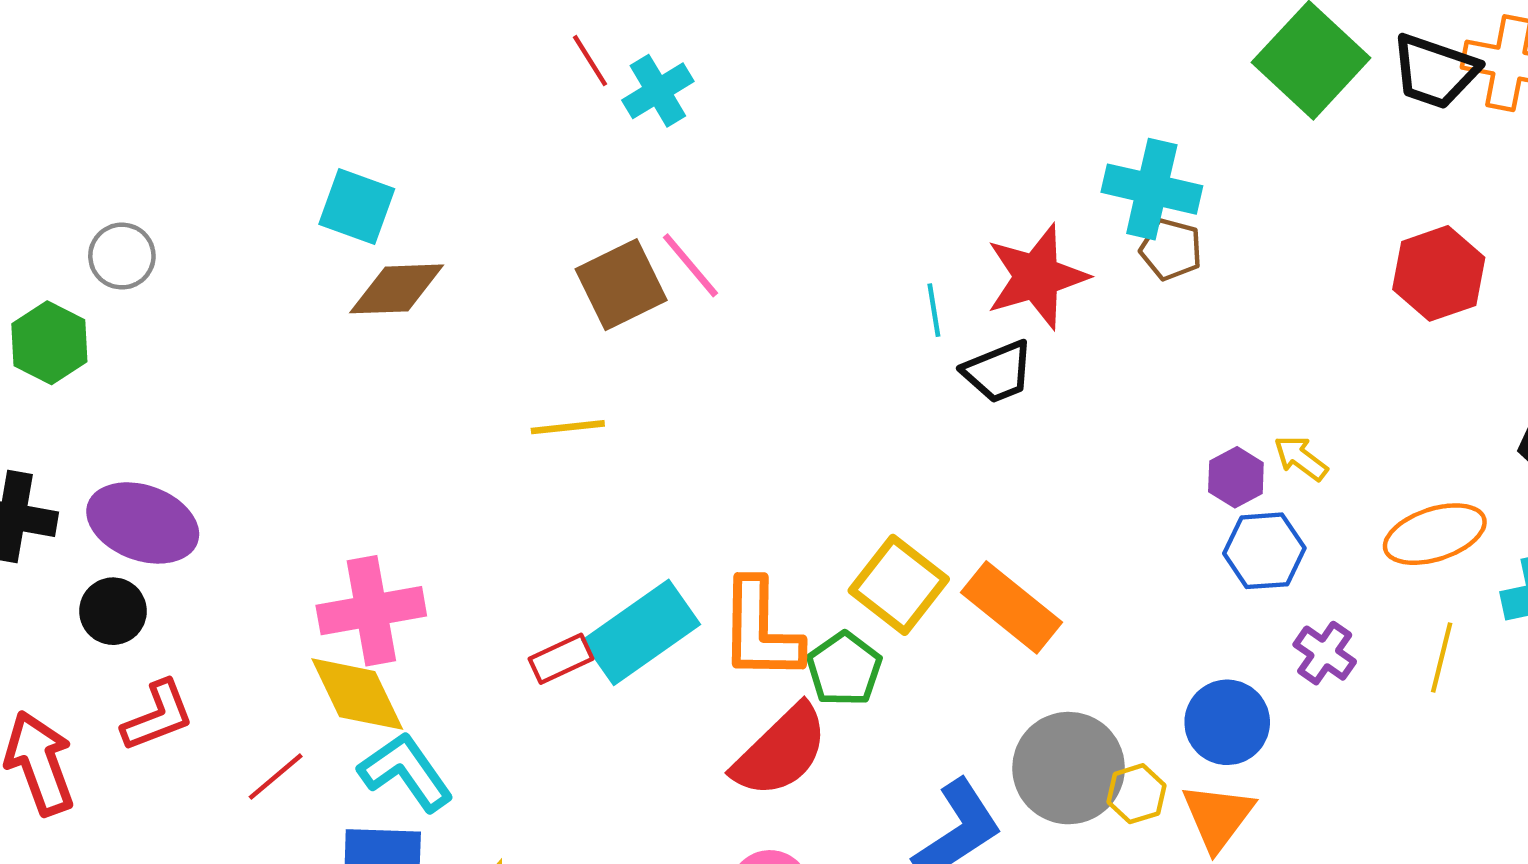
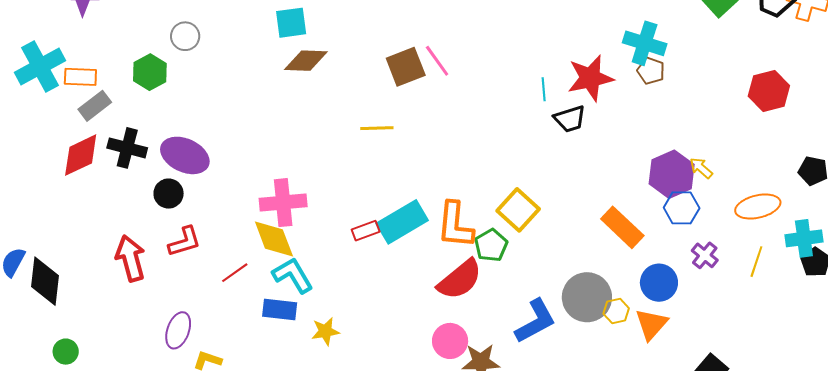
cyan square: (357, 207) -> (291, 23), turned -32
purple hexagon: (1236, 477) -> (672, 174), size x1.8
orange rectangle: (1012, 607) -> (622, 227), moved

